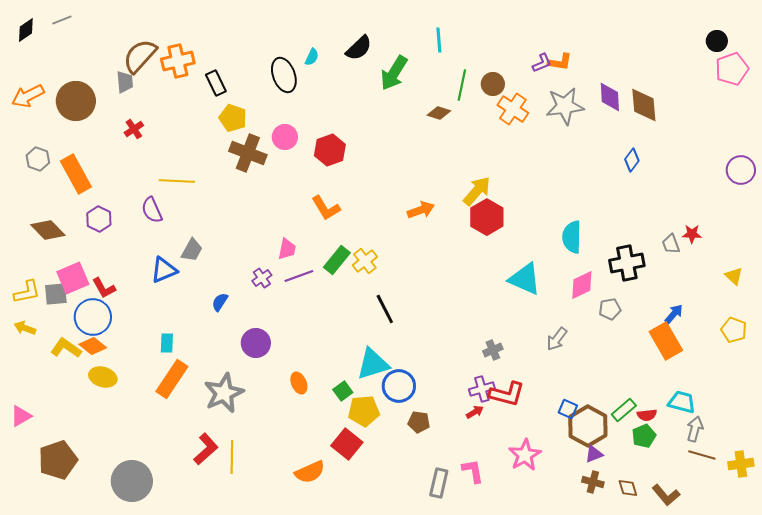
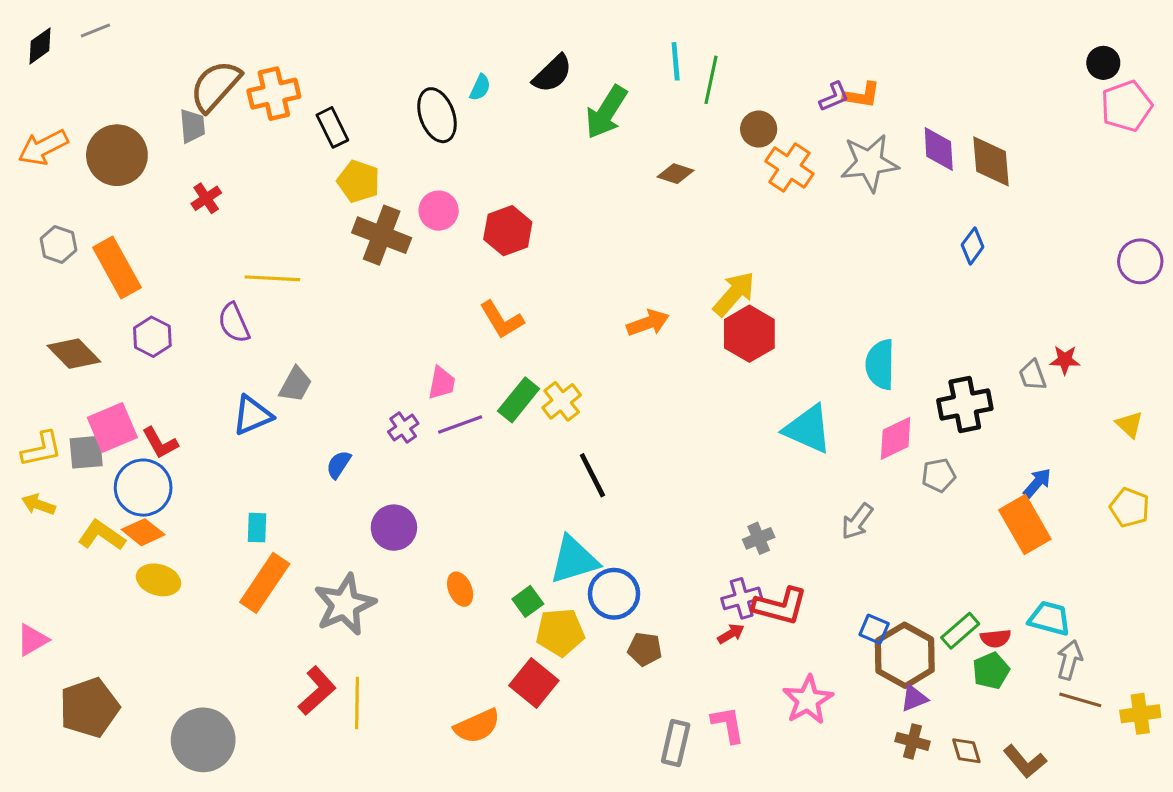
green line: (462, 85) -> (711, 80), moved

